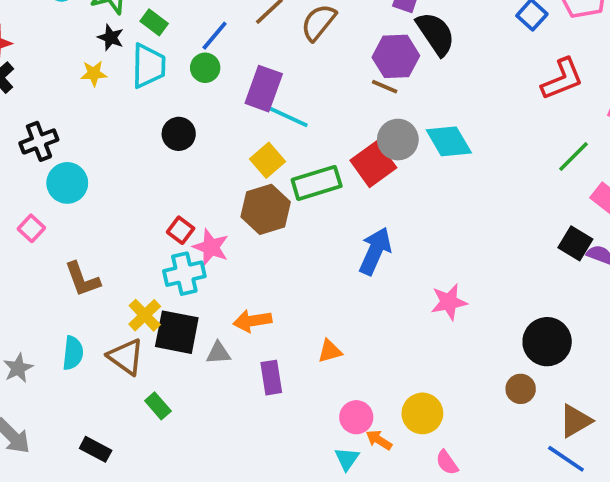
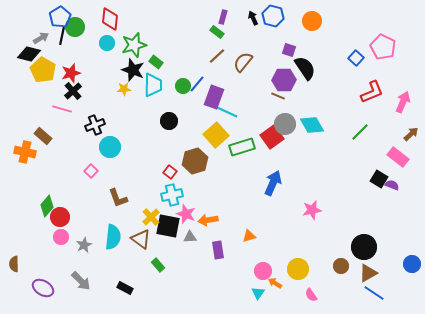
blue line: (215, 36) -> (197, 84), moved
black star: (111, 38) -> (133, 70), size x1.6
green line: (574, 157) -> (360, 132), moved
yellow square: (267, 160) -> (216, 135), size x1.4
brown hexagon: (266, 209) -> (195, 161), moved
pink star: (211, 247) -> (186, 214), moved
black circle: (547, 342) -> (364, 247), moved
cyan semicircle: (73, 353) -> (113, 237), size x1.4
brown circle: (521, 389) -> (341, 266), moved
brown triangle: (575, 421) -> (368, 273), moved

